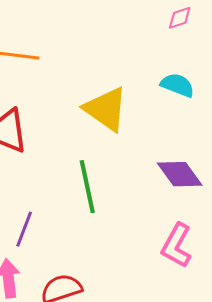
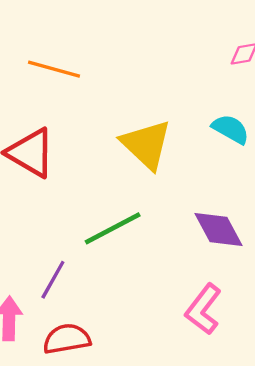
green line: (87, 187) -> (113, 228), turned 66
purple line: (24, 229) -> (53, 280), moved

